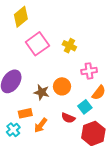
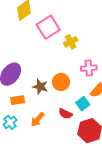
pink square: (37, 44) -> (48, 27), moved
yellow cross: (69, 46) -> (71, 42), turned 32
orange rectangle: (25, 113) -> (18, 100), moved

